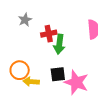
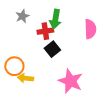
green arrow: (59, 44) -> (55, 19), moved
black square: (58, 74) -> (52, 49), moved, turned -35

